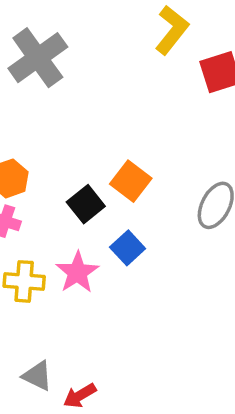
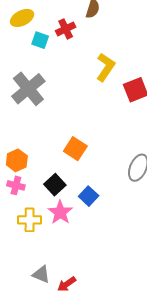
orange square: (131, 181) -> (75, 149), moved
black square: (86, 204) -> (55, 185), moved

